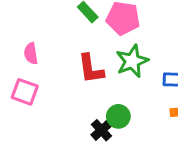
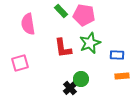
pink semicircle: (31, 53) -> (28, 24), moved, size x1.5
pink square: (25, 92) -> (20, 63), turned -36

